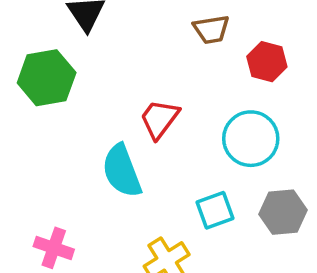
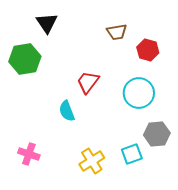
cyan semicircle: (122, 171) -> (67, 111), size x0.7
cyan square: (215, 210) -> (132, 154), moved

